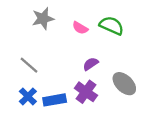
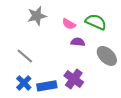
purple semicircle: (91, 64) -> (78, 42), moved, turned 40
gray ellipse: (124, 84) -> (107, 56), moved

